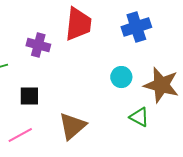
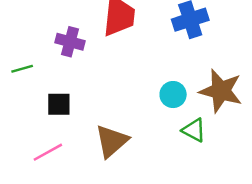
cyan circle: (121, 77) -> (173, 95), moved

